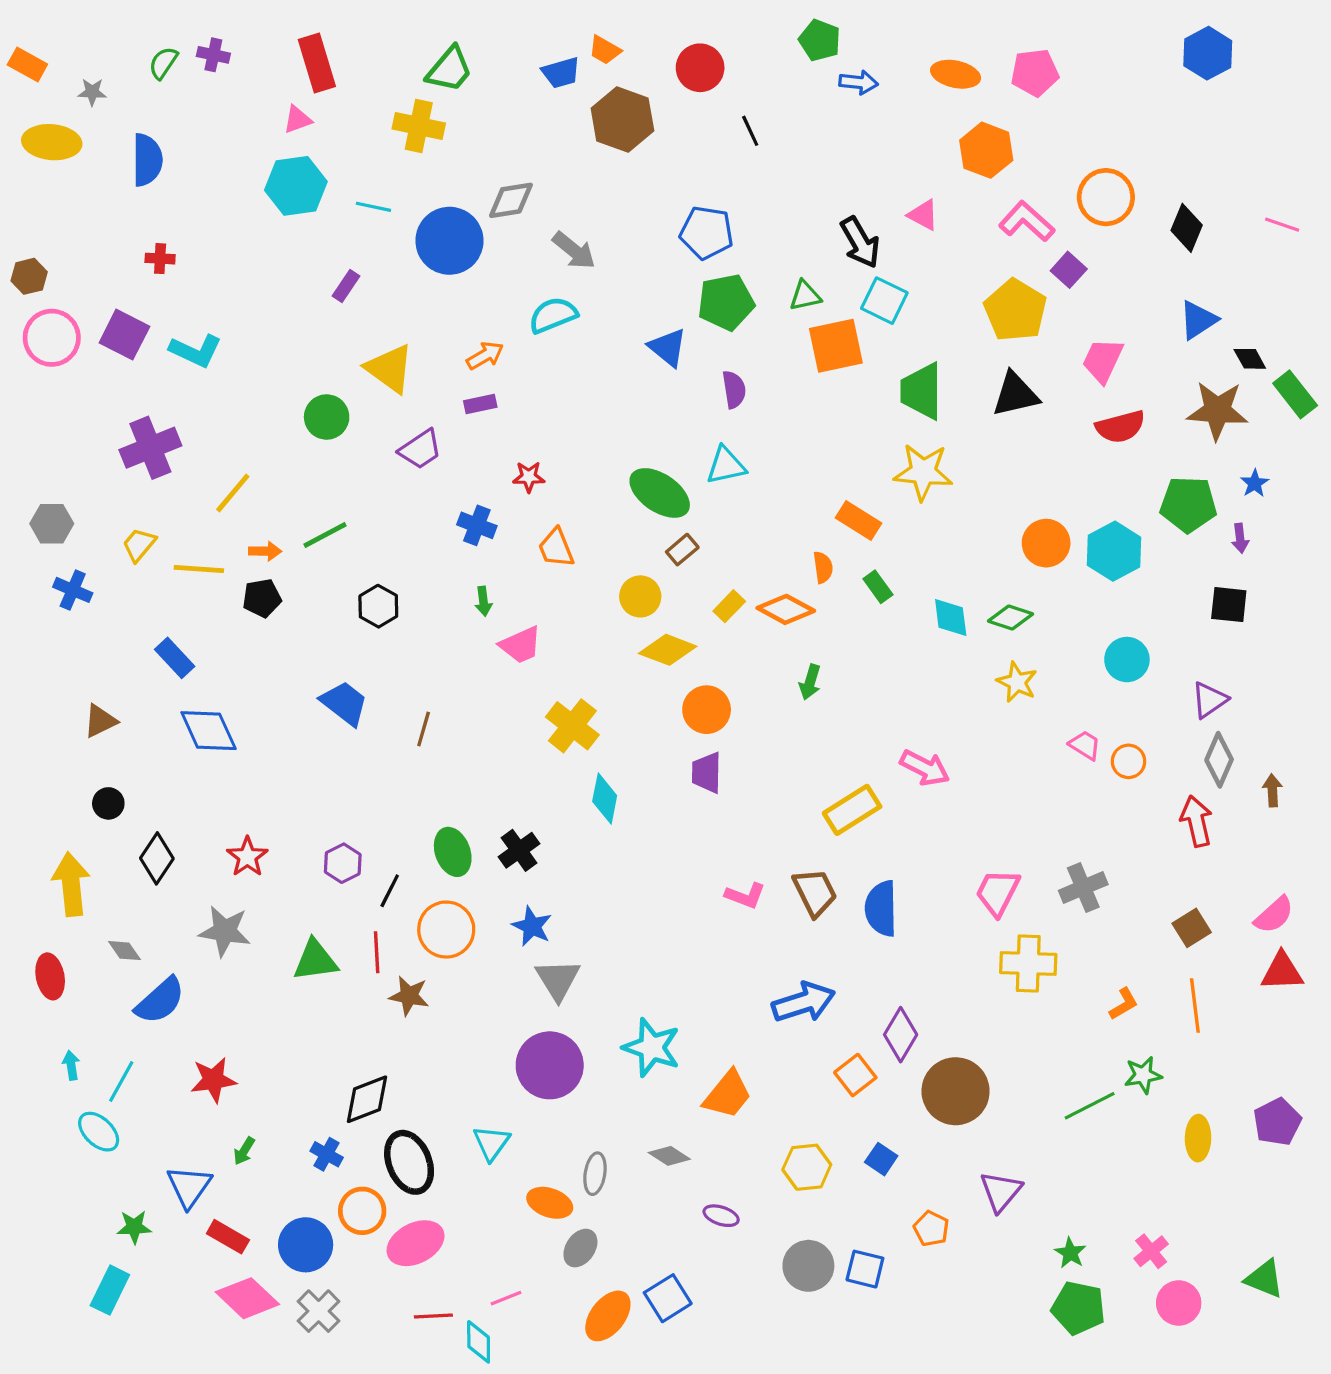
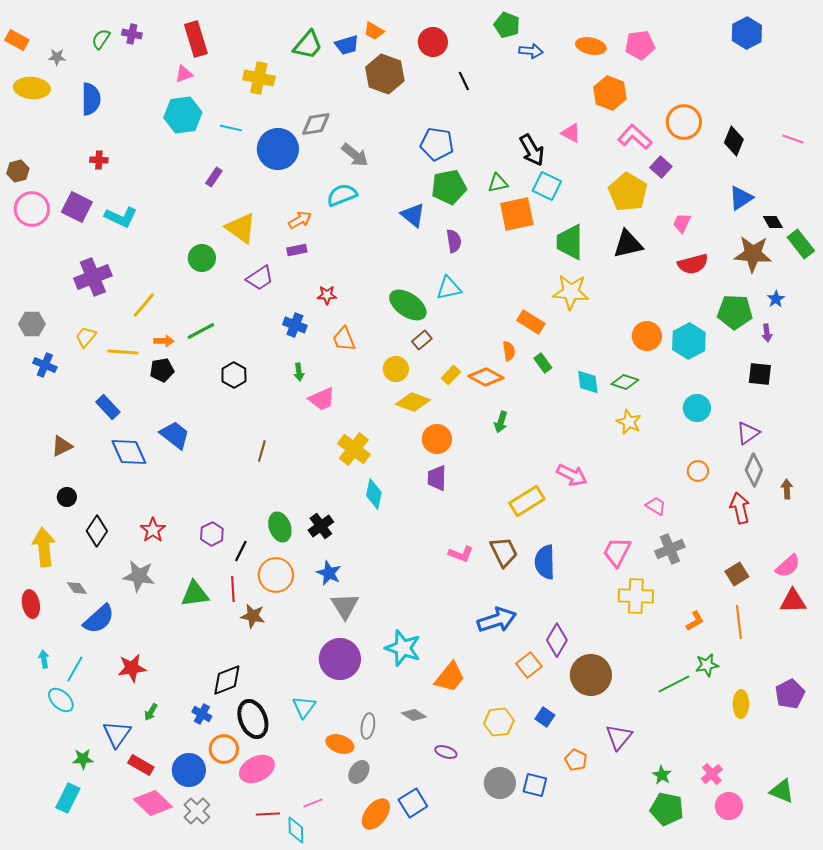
green trapezoid: (449, 69) -> (308, 45), moved
pink trapezoid: (1103, 360) -> (682, 223), size x0.7
blue trapezoid: (344, 703) -> (175, 435), moved
pink trapezoid: (1085, 745) -> (656, 506), moved

